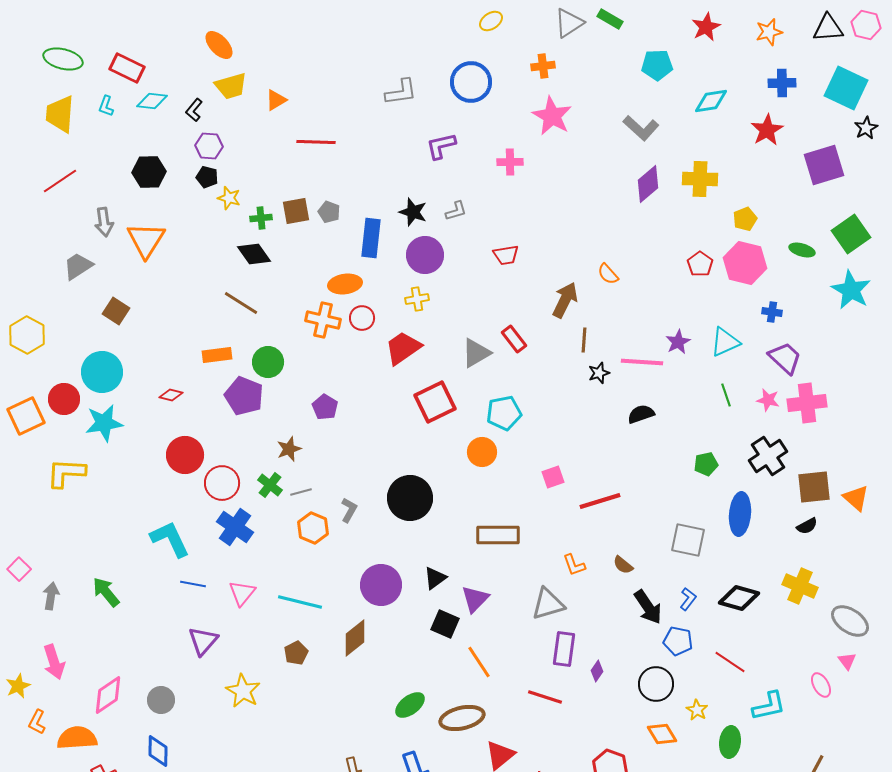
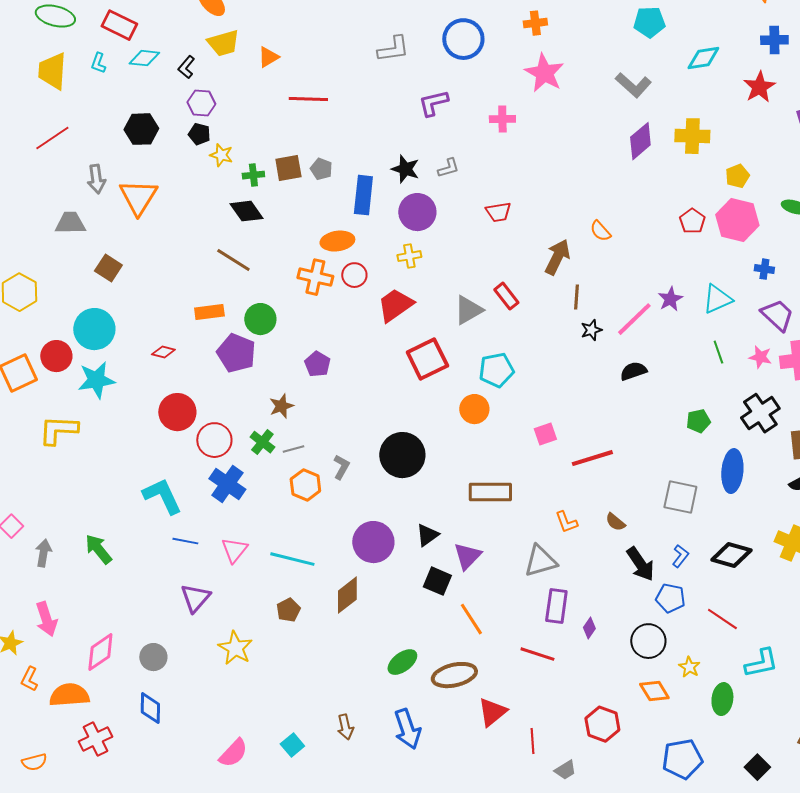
gray trapezoid: (78, 266) -> (70, 223), turned 32
pink line: (642, 362) -> (634, 319), turned -48

